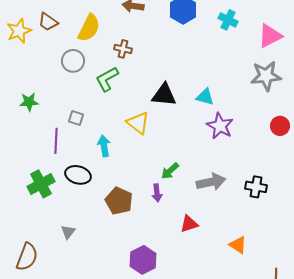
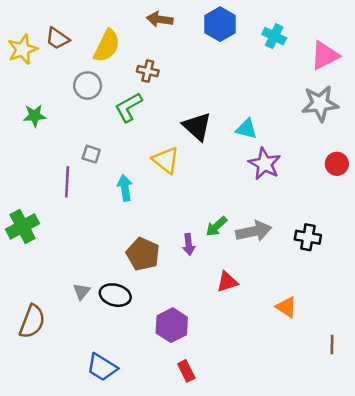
black triangle: (164, 95) -> (197, 126), turned 36
green star: (29, 102) -> (35, 116), moved
green arrow: (170, 171) -> (216, 226), moved
black ellipse: (78, 175) -> (115, 295), moved
green cross: (41, 184) -> (23, 226), moved

